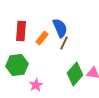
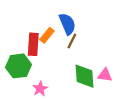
red rectangle: (21, 31) -> (33, 44), moved
green diamond: (75, 74) -> (84, 76), turned -45

